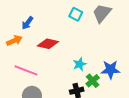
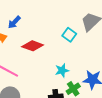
cyan square: (76, 14) -> (69, 35), moved

